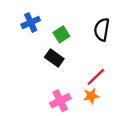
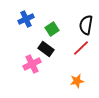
red line: (96, 77) -> (81, 48), moved
pink cross: (60, 101) -> (32, 64), moved

